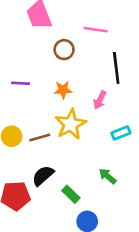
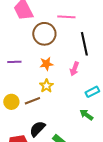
brown circle: (64, 50) -> (44, 34), size x1.5
yellow star: (71, 124) -> (46, 86), moved, size x0.6
green arrow: (108, 176) -> (86, 115), moved

